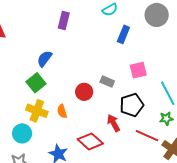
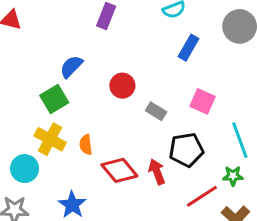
pink square: (138, 70) -> (202, 101), turned 30
red circle: (84, 92) -> (122, 86), moved
red line: (147, 136) -> (202, 196), turned -65
red diamond: (90, 141) -> (119, 170), moved

